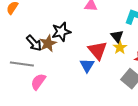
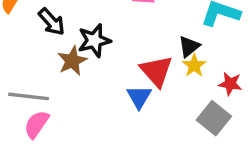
black triangle: (117, 36) -> (189, 46), turned 32
black arrow: (34, 43) -> (52, 22), moved
pink semicircle: (38, 82) -> (37, 124), moved

